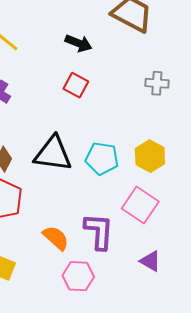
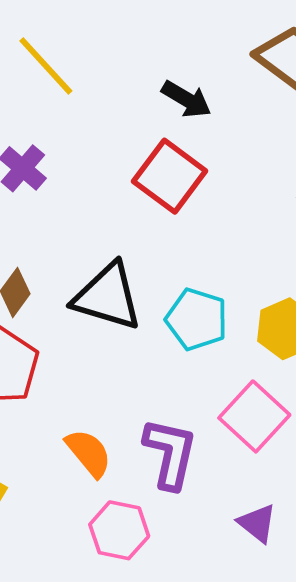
red square: (76, 85) -> (170, 176), size x1.5

